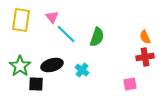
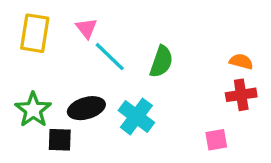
orange semicircle: (145, 37) -> (241, 62), turned 128
cyan cross: (82, 70) -> (136, 116), size x1.5

